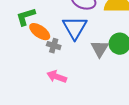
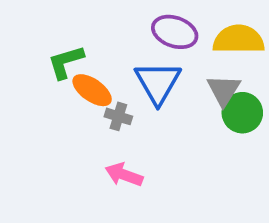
gray triangle: (100, 49) -> (224, 90), moved

